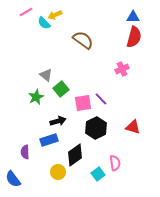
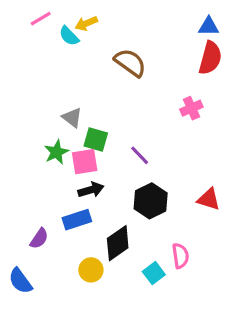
green square: (61, 89) -> (96, 140), turned -35
purple line: (101, 99) -> (140, 155), moved
pink square: (83, 103) -> (85, 162), moved
purple semicircle: (25, 152) -> (39, 239), turned -144

